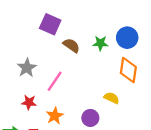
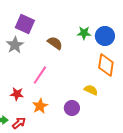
purple square: (50, 24) -> (25, 24), moved
green star: (100, 43) -> (84, 33), moved
gray star: (27, 68) -> (15, 45), moved

